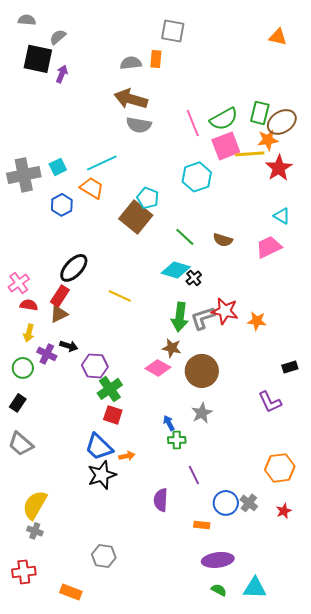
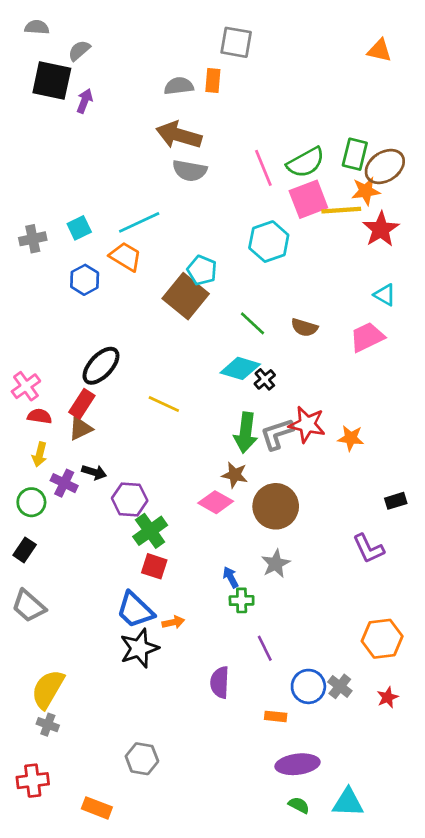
gray cross: (24, 175) -> (33, 239), size x0.6

